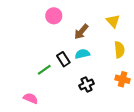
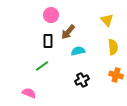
brown arrow: (81, 32) -> (68, 32), moved
black rectangle: (63, 59) -> (48, 41), moved, turned 32

